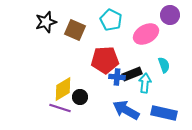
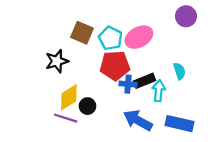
cyan pentagon: (111, 20) -> (110, 38), moved
black star: (46, 22) -> (57, 61), moved
pink ellipse: (146, 34) -> (139, 37), moved

